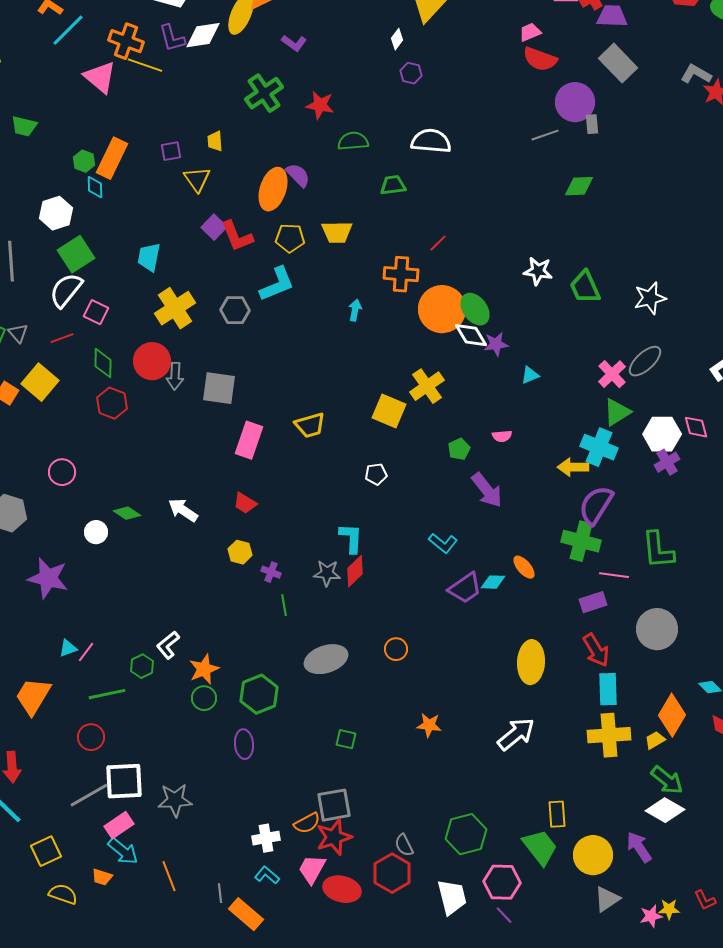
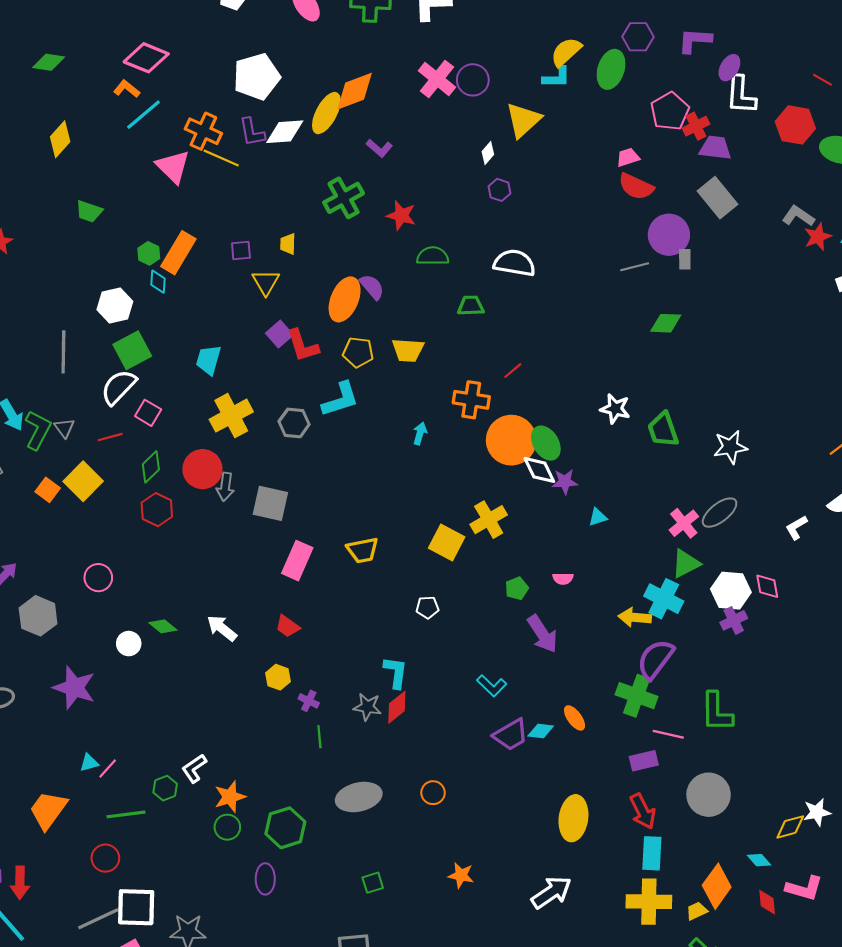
green diamond: (103, 363) -> (151, 467), turned 40
green square: (346, 739) -> (373, 883), turned -35

